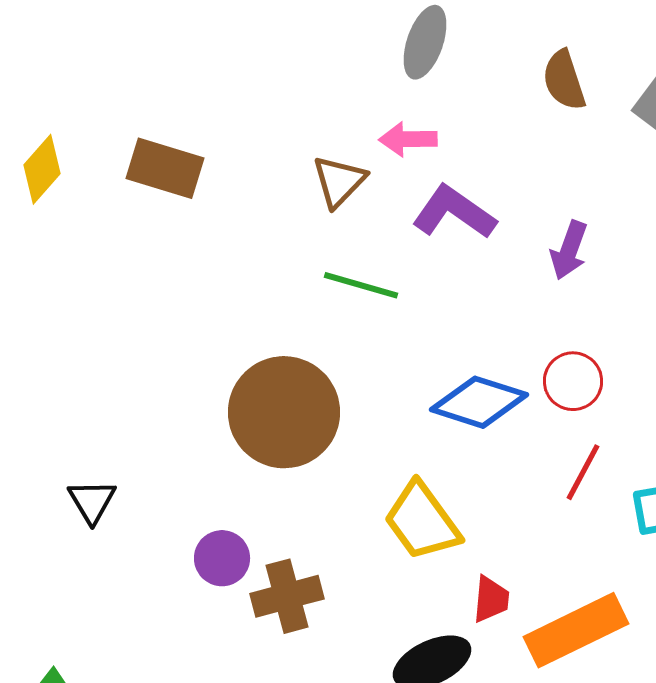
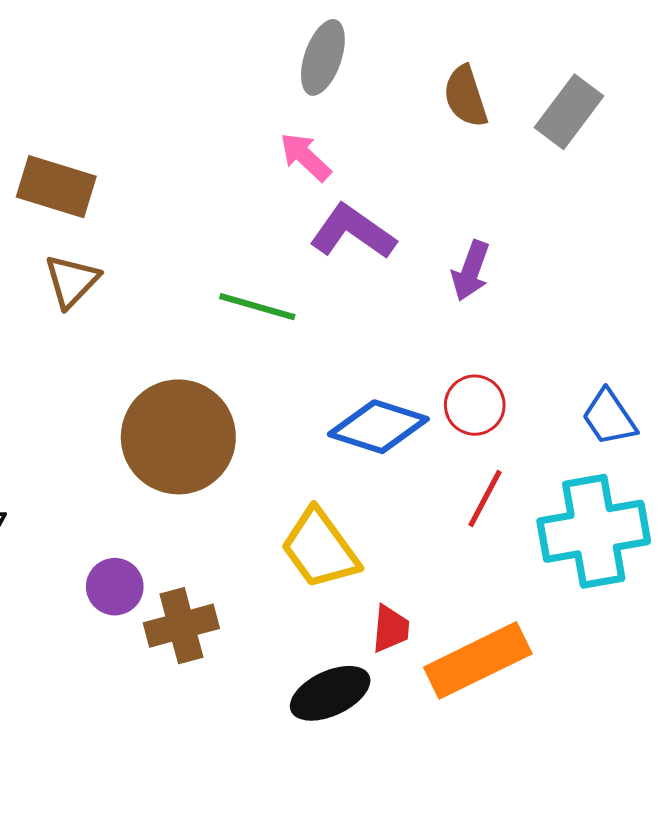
pink arrow: (408, 139) -> (305, 157), turned 44
brown triangle: (339, 181) -> (72, 281), moved

